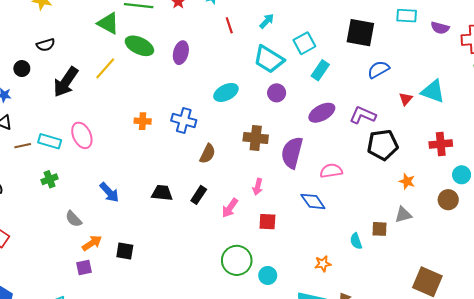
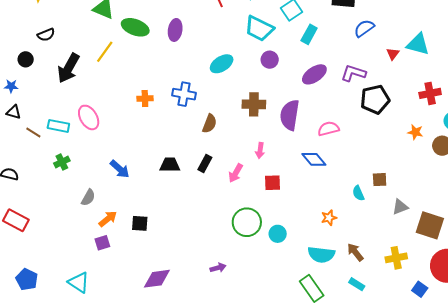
brown line: (23, 146) -> (33, 133), turned 49
orange star: (407, 181) -> (415, 132), moved
gray triangle: (403, 215) -> (400, 207), moved
gray semicircle: (74, 219) -> (88, 197), turned -102

